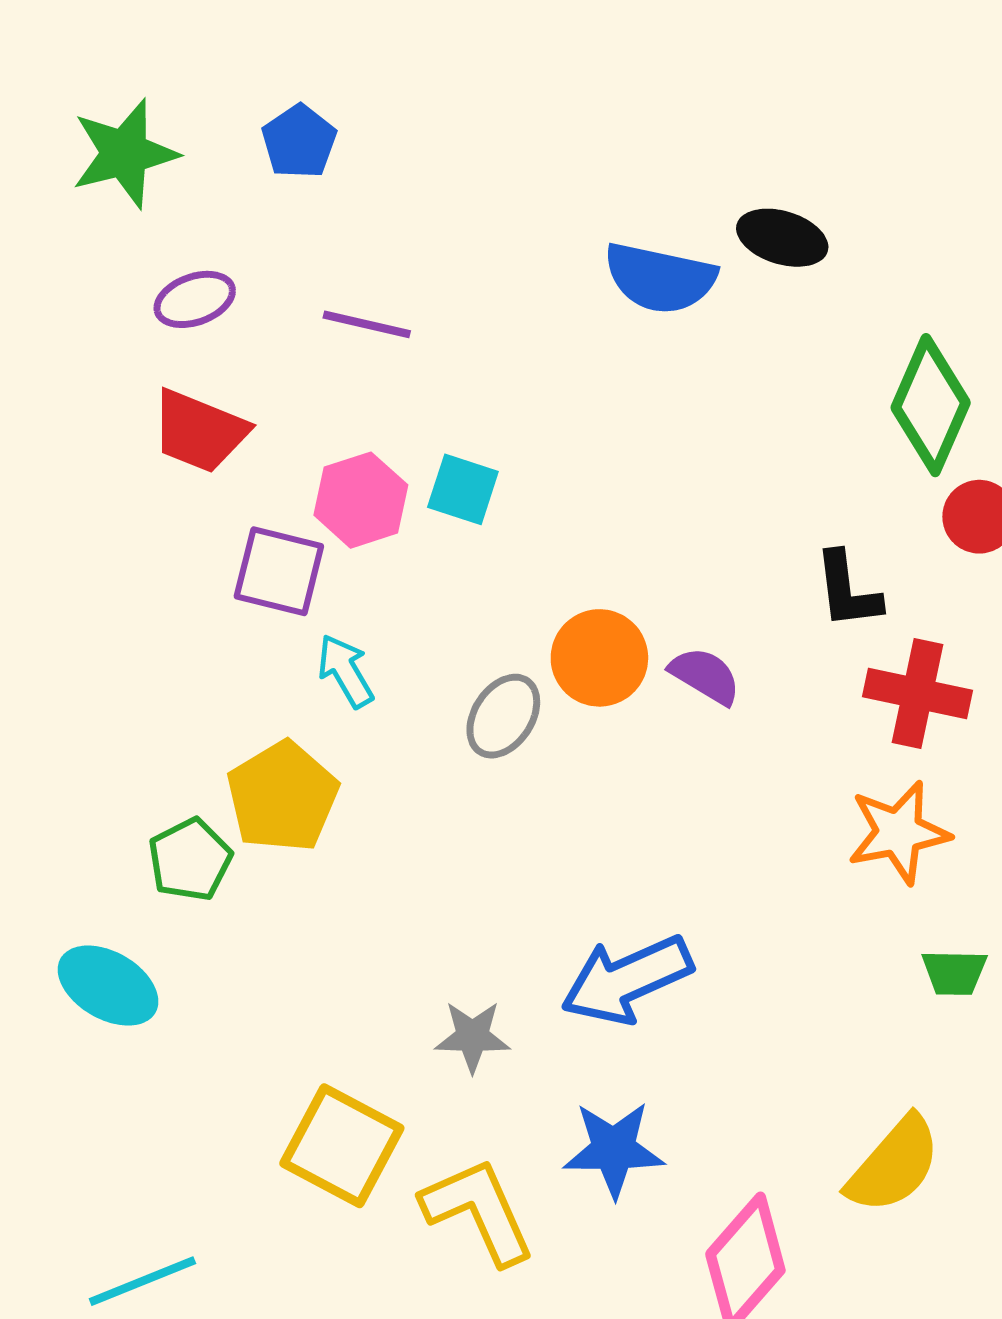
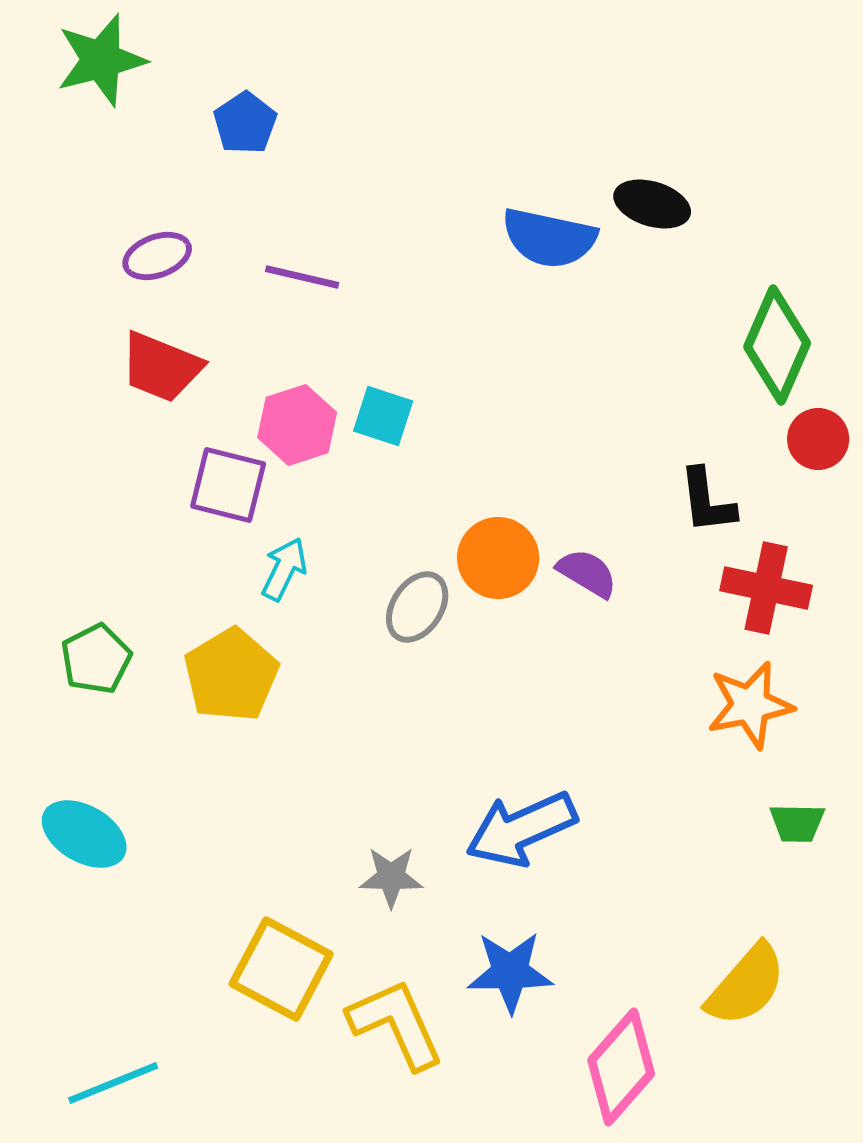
green star: (125, 153) -> (101, 60), moved
cyan arrow: (345, 671) -> (284, 569), turned 56
green pentagon: (190, 860) -> (96, 659), moved

